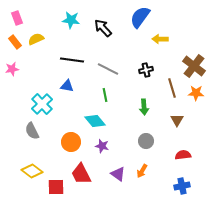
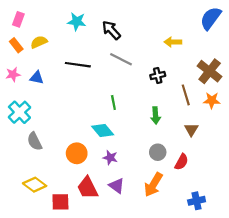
blue semicircle: (140, 17) -> (211, 18), moved
pink rectangle: (17, 18) -> (18, 19), turned 40
gray line: (108, 69) -> (121, 59), moved
blue triangle: (67, 86) -> (37, 78), moved
cyan cross: (42, 104) -> (19, 112), moved
red semicircle: (183, 155) -> (181, 162), moved, turned 126
orange arrow: (142, 171) -> (153, 185), size x1.6
purple triangle: (118, 174) -> (117, 186), moved

